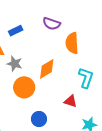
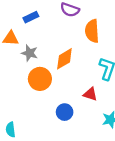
blue circle: (39, 119) -> (65, 112), moved

